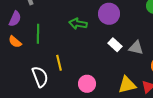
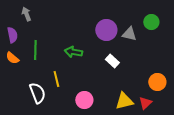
purple semicircle: (15, 19) -> (12, 35), turned -35
green arrow: (78, 24) -> (73, 52), moved
gray triangle: (136, 48) -> (129, 34), moved

